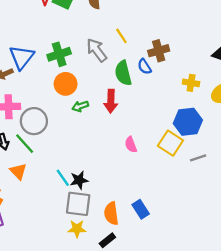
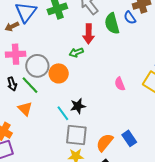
orange circle: (66, 84) -> (59, 73), moved
red arrow: (111, 101) -> (89, 34), moved
black star: (79, 180) -> (78, 106), moved
orange semicircle: (111, 213) -> (105, 143), turned 48

